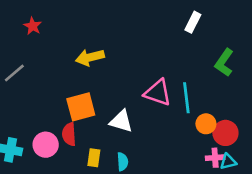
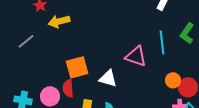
yellow arrow: (90, 57) -> (59, 21), moved
cyan line: (186, 98) -> (162, 42), moved

